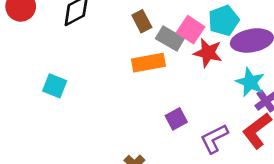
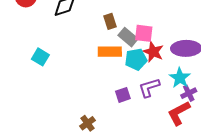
cyan pentagon: (224, 20) -> (136, 59), moved
pink square: (191, 30) -> (144, 33), turned -36
purple L-shape: (214, 139) -> (149, 88), moved

